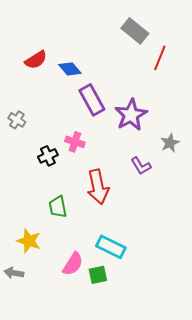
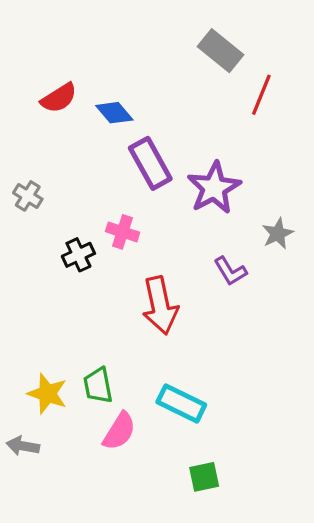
green trapezoid: (58, 207) -> (98, 385), moved
green square: (98, 275) -> (204, 477), moved

